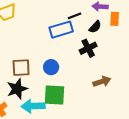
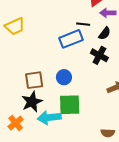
black line: (74, 16) -> (83, 24), turned 32
black cross: (88, 48) -> (99, 55), turned -30

